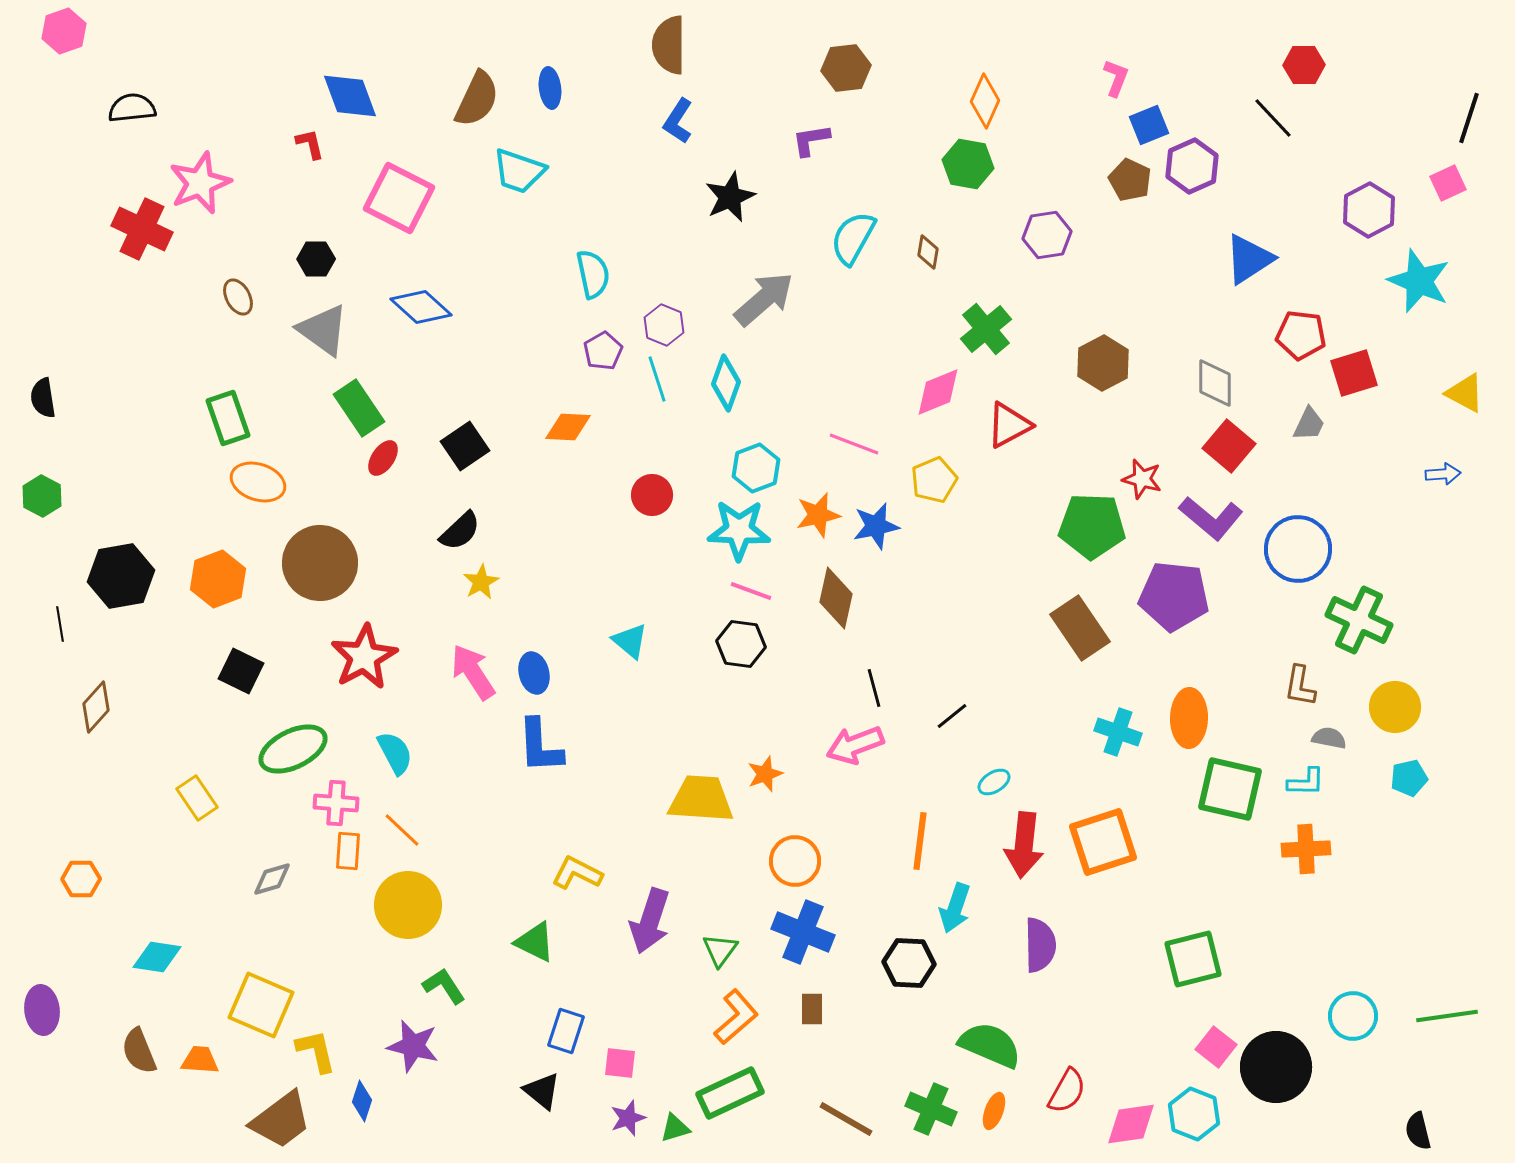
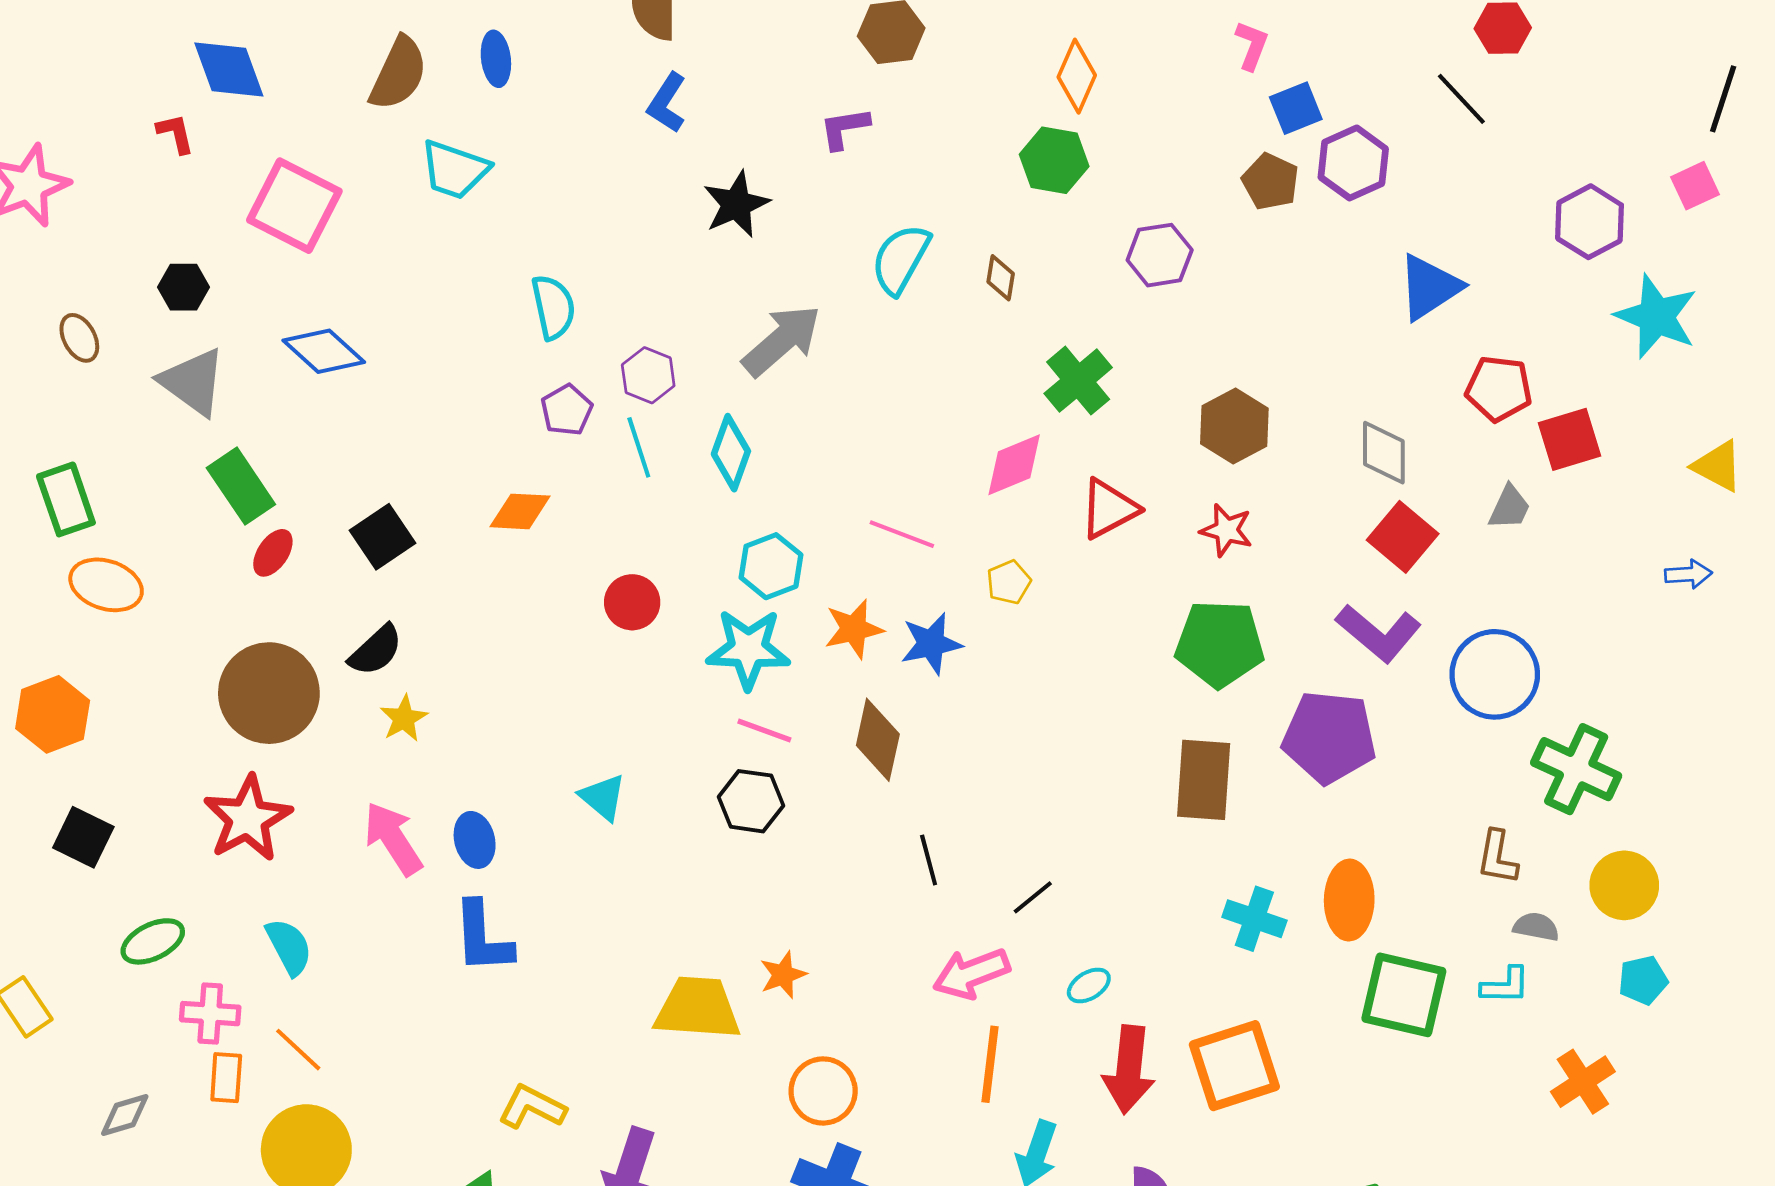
red star: (1142, 479) -> (1226, 530), moved
yellow pentagon: (934, 480) -> (1009, 582), size x0.7
brown circle: (320, 563) -> (269, 693), moved
brown rectangle: (1080, 628) -> (1204, 780), turned 38
pink arrow: (855, 745) -> (971, 973), moved
green ellipse: (293, 749) -> (153, 941), size x0.7
orange cross: (1306, 849) -> (1583, 1082), moved, turned -30

